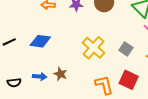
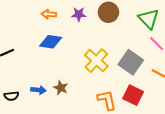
blue diamond: (40, 41) -> (51, 42), moved
gray square: (126, 49) -> (131, 62), size x1.6

